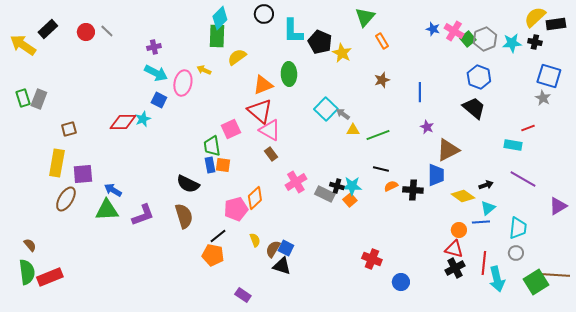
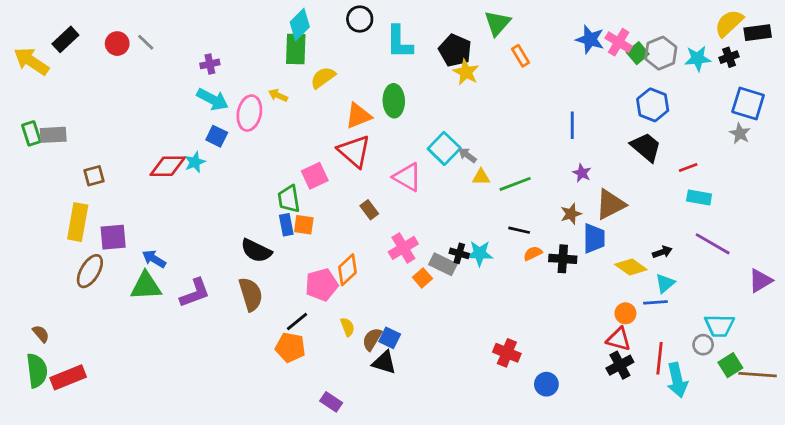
blue star: (433, 29) -> (590, 39), size x1.5
black pentagon: (320, 42) -> (455, 50), moved
black cross: (535, 42) -> (729, 57), turned -32
brown star: (382, 80) -> (571, 214), moved
gray rectangle: (39, 99) -> (53, 135), turned 66
red line: (528, 128) -> (688, 168), moved
pink triangle: (270, 130) -> (407, 177), moved
orange square: (350, 200) -> (422, 278), moved
cyan trapezoid: (518, 228) -> (719, 326), moved, turned 85
green square: (536, 282) -> (730, 365), moved, size x0.7

